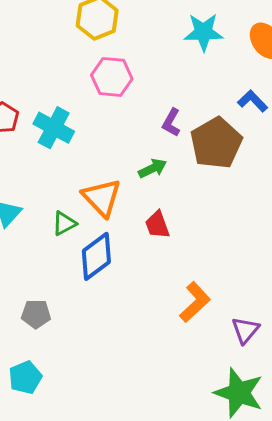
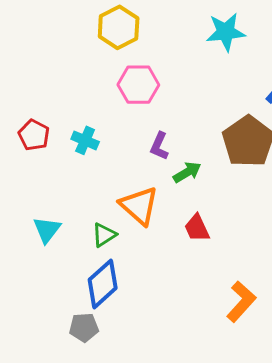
purple L-shape: (171, 122) -> (159, 146), moved
cyan cross: (54, 128) -> (85, 140), size x0.7
blue diamond: (96, 256) -> (103, 284), moved

